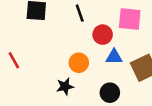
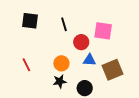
red line: (14, 60) -> (26, 65), moved
black star: (65, 86) -> (60, 81), moved

